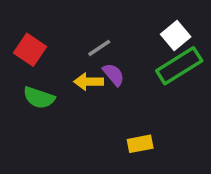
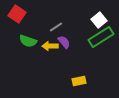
red square: (30, 50) -> (17, 14), moved
green semicircle: (39, 98) -> (28, 41), moved

